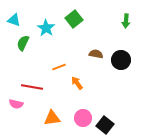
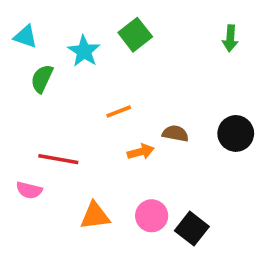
brown semicircle: (96, 54) -> (175, 133), moved
black circle: (121, 60) -> (236, 133), moved
orange line: (59, 67) -> (119, 112), moved
orange arrow: (77, 83) -> (141, 152), turned 112

